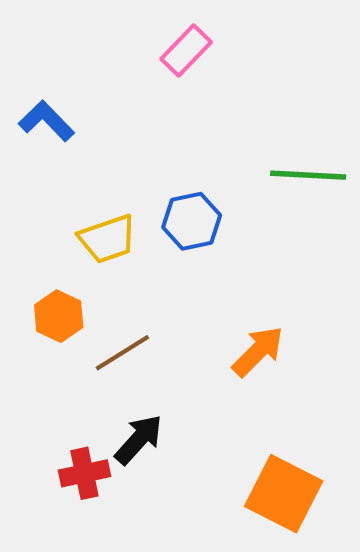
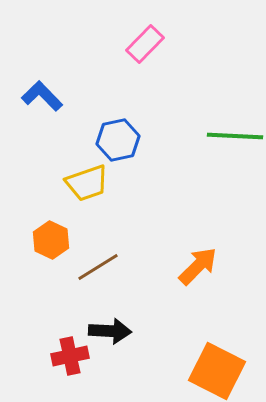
blue hexagon: (192, 221) -> (118, 140), moved
black arrow: (139, 439) -> (110, 331), turned 51

